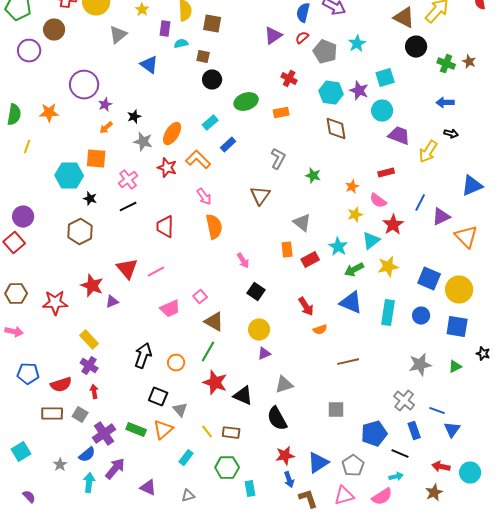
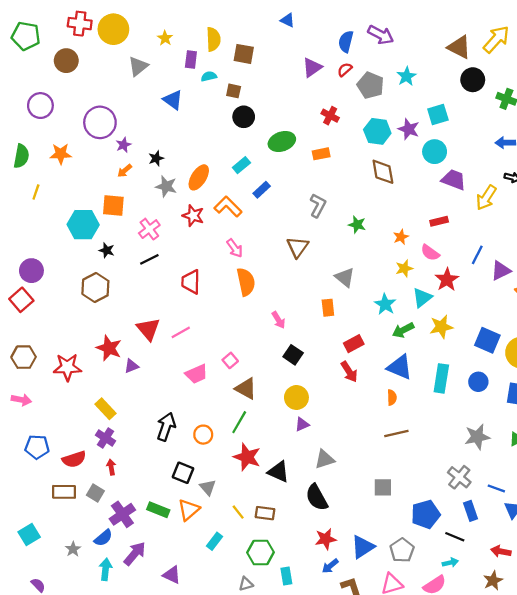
purple circle: (29, 51) -> (40, 106), moved
red rectangle: (310, 260) -> (354, 344), moved
orange semicircle: (320, 330) -> (392, 398), moved, turned -72
blue arrow: (289, 480) -> (330, 566), turned 70
gray triangle: (188, 496) -> (246, 584), moved

